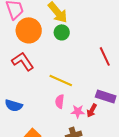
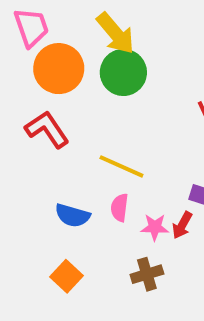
green circle: (62, 32) -> (123, 72), size x1.5
blue semicircle: (14, 105) -> (72, 215), moved

